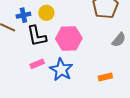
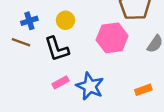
blue cross: (23, 15) -> (29, 21), moved
pink hexagon: (69, 39) -> (112, 38), moved

